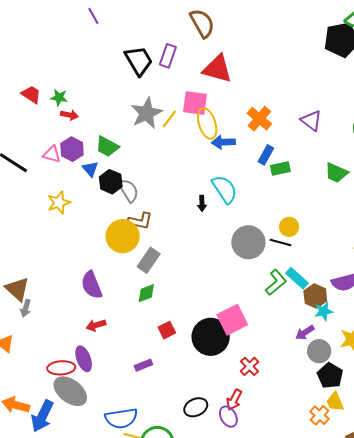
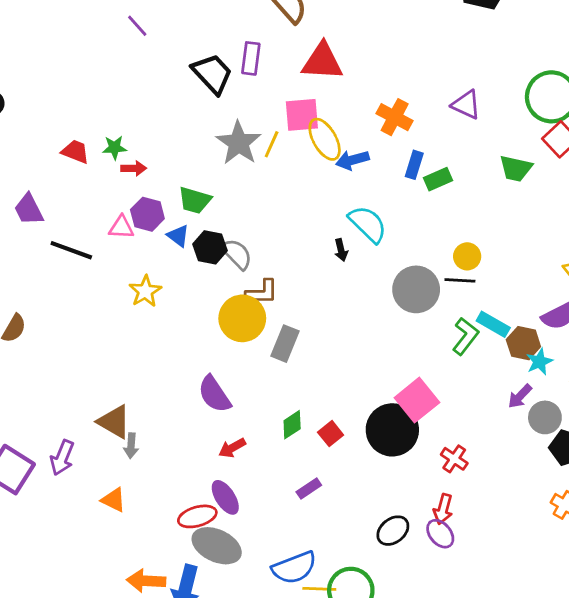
green diamond: (146, 293) -> (292, 425), moved

